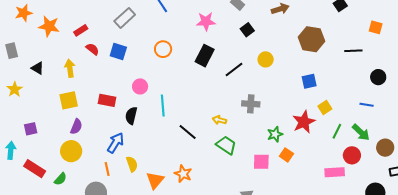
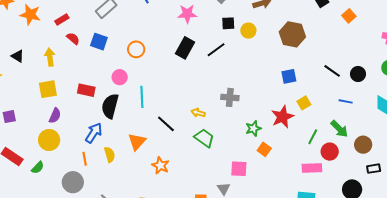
orange square: (376, 27) -> (349, 16), moved, turned 32
black square: (247, 30) -> (228, 23), turned 32
orange circle: (163, 49) -> (136, 49), moved
black line: (353, 51) -> (332, 71), moved, turned 36
yellow circle: (266, 59) -> (248, 31), moved
black line: (234, 69) -> (216, 50), moved
black semicircle: (131, 116) -> (110, 106), size x1.4
green line: (337, 131) -> (313, 137), moved
pink square: (261, 162) -> (239, 169), moved
orange triangle: (155, 180) -> (137, 142), moved

